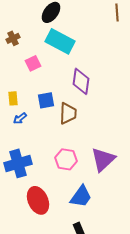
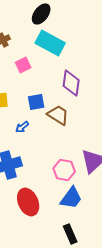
brown trapezoid: (68, 113) -> (58, 115), turned -60
blue arrow: (20, 118) -> (22, 127), moved
pink hexagon: (66, 159) -> (64, 170), moved

